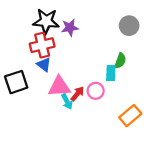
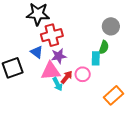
gray circle: (129, 26) -> (111, 26), moved
purple star: (70, 28) -> (59, 56), moved
red cross: (42, 45) -> (52, 35), moved

